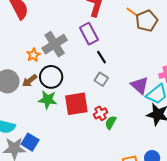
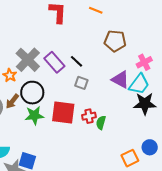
brown pentagon: (147, 21) -> (115, 41), moved, turned -30
purple rectangle: (89, 34) -> (54, 62), moved
red square: (76, 104) -> (63, 113), turned 30
red cross: (101, 113) -> (89, 116), turned 32

